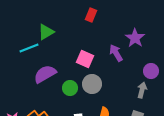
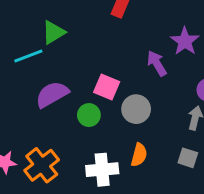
pink square: (85, 59) -> (107, 87), moved
gray circle: (92, 84) -> (136, 109), moved

